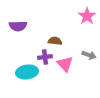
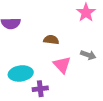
purple cross: (45, 57) -> (40, 89), moved

